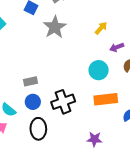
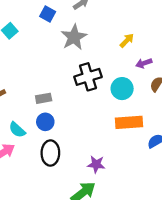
black cross: (63, 102) -> (88, 77), moved
purple star: (94, 139) -> (96, 164), moved

